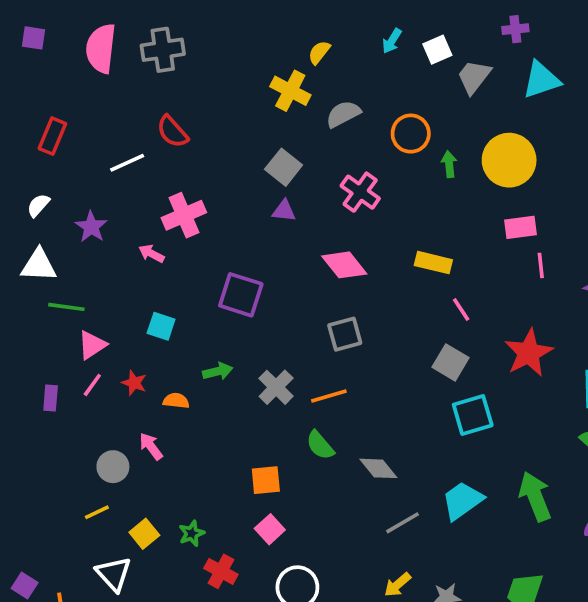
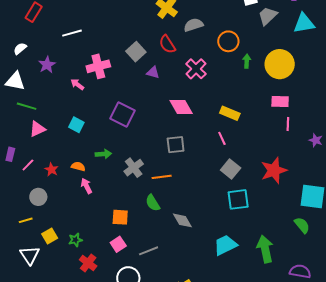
red semicircle: (172, 132) -> (167, 44), moved
gray square: (284, 167) -> (136, 52), moved
pink line: (461, 310) -> (222, 138), moved
red star: (134, 383) -> (52, 170), moved
pink line: (92, 385) -> (28, 165), moved
pink arrow: (151, 446) -> (86, 186), moved
gray line: (402, 523) -> (149, 251), moved

